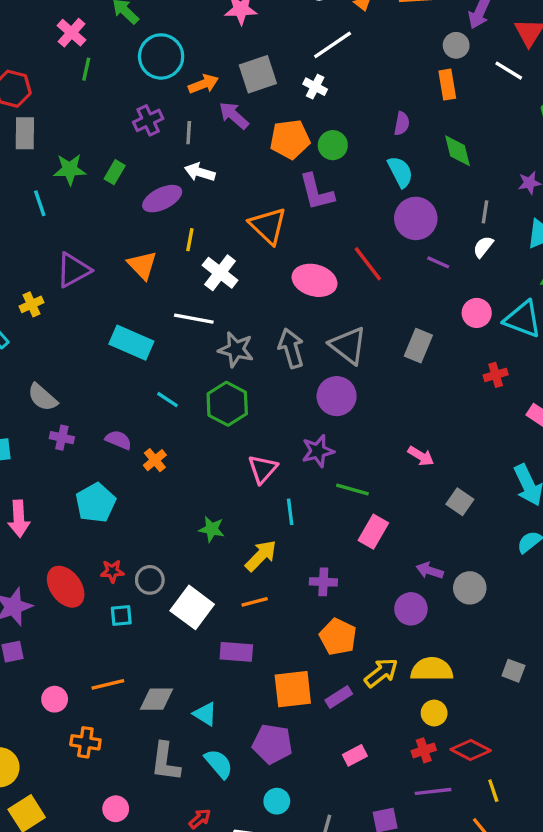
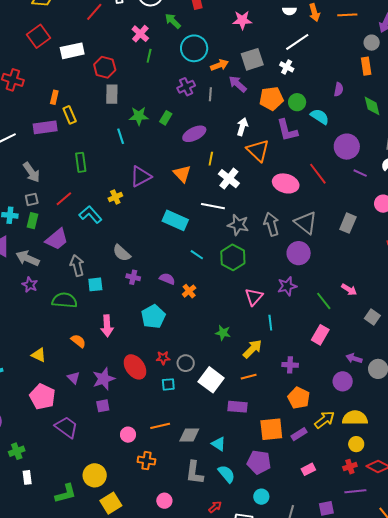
white arrow: (200, 172) -> (242, 127), moved, turned 90
cyan semicircle: (400, 172) -> (320, 117), moved, turned -30
green line: (352, 490) -> (324, 301), moved, turned 36

